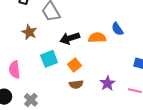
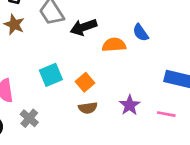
brown star: (29, 32) -> (14, 25), moved
black arrow: (70, 38) -> (84, 27), moved
gray cross: (31, 100) -> (29, 118), moved

